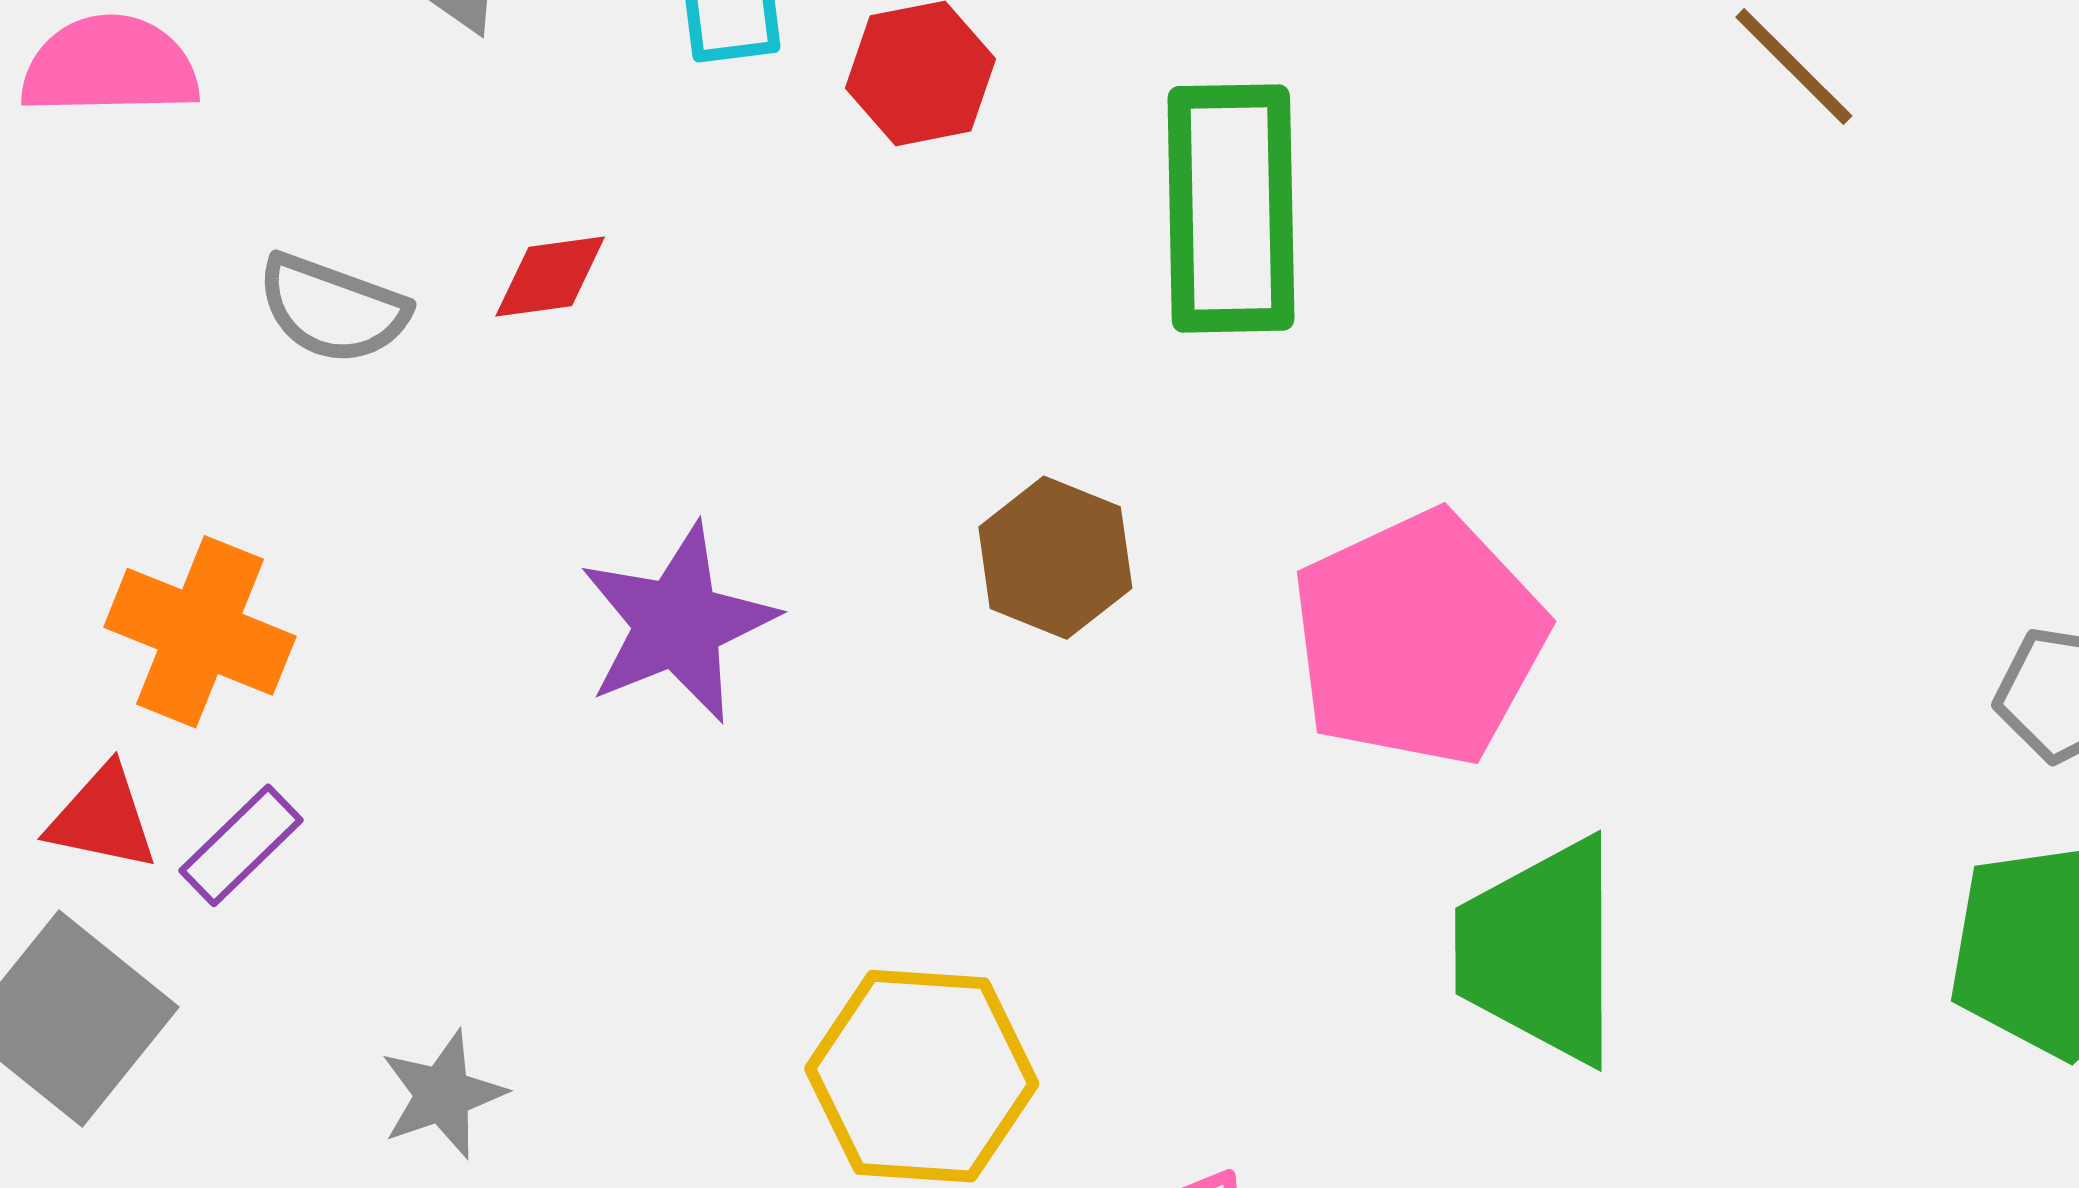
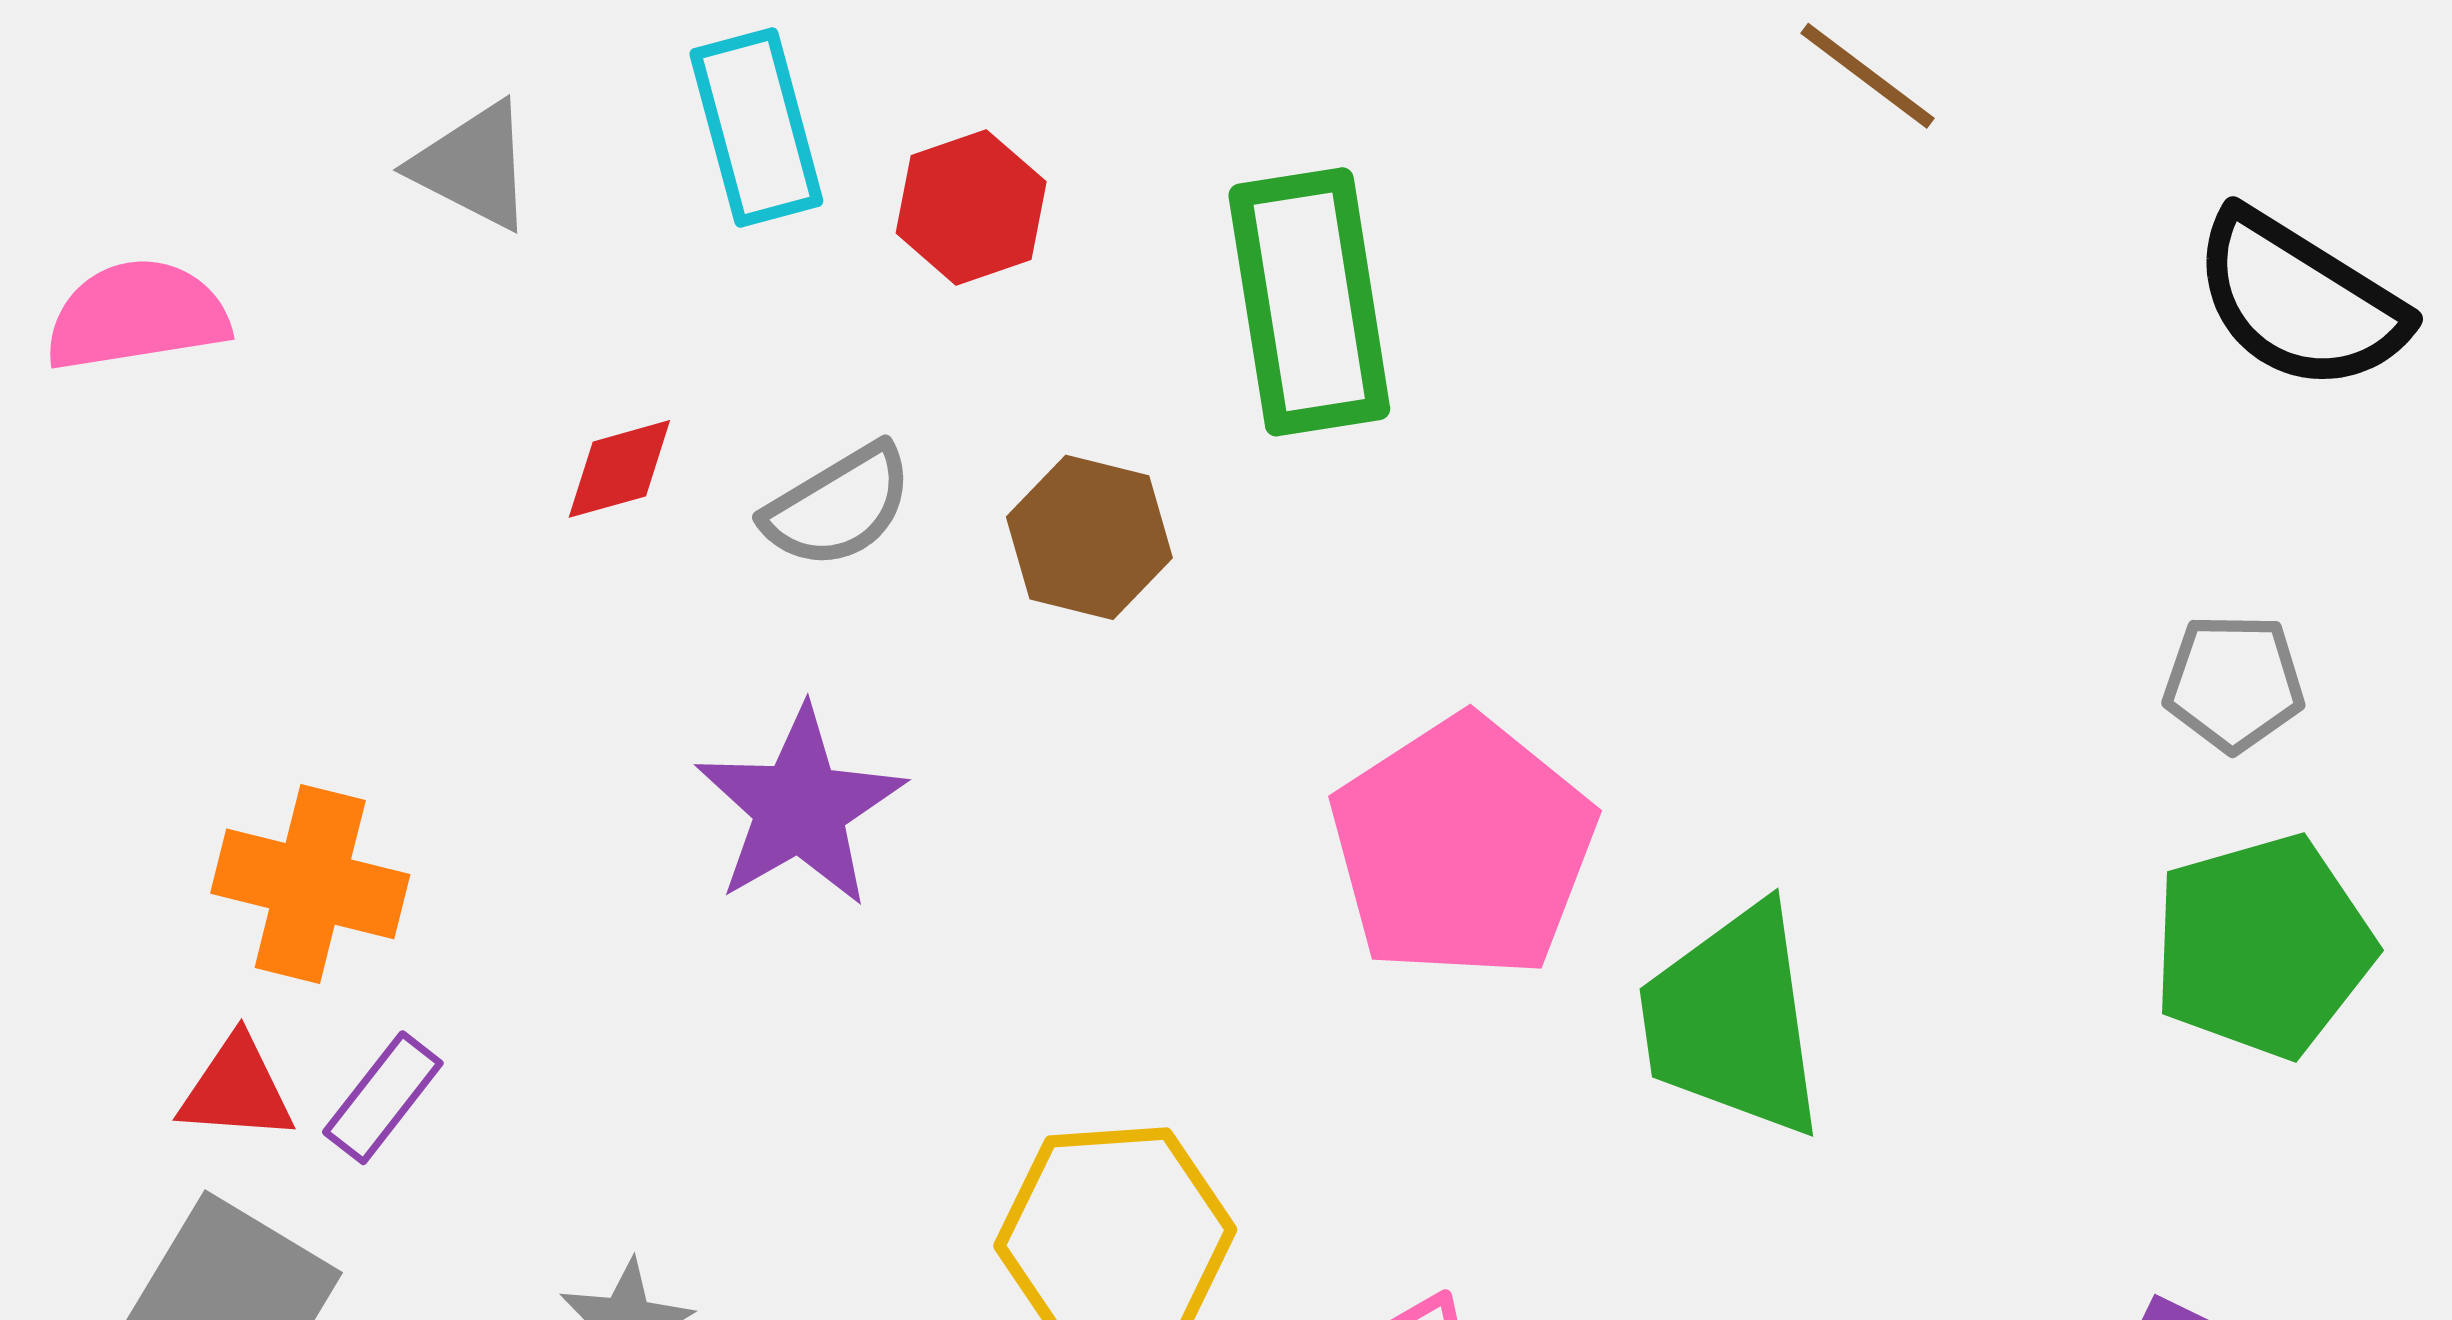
gray semicircle: (333, 309) -> (838, 506), moved, turned -43
brown hexagon: (1055, 558) -> (1089, 537), moved
pink pentagon: (1419, 638) -> (1463, 848), moved

